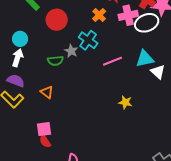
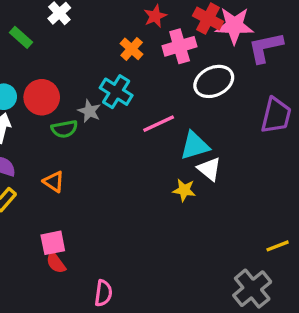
red circle: (57, 20) -> (42, 97), moved
white ellipse: (147, 23) -> (214, 81), moved
cyan triangle: (145, 59) -> (195, 146), moved
white triangle: (158, 72) -> (209, 169), moved

